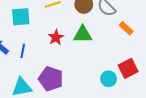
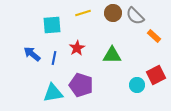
green triangle: (83, 34) -> (112, 55), moved
red star: (56, 37) -> (77, 48), moved

